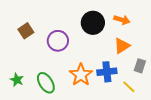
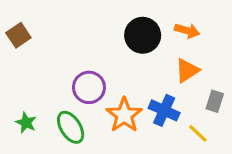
brown square: (26, 31) -> (18, 35), moved
purple circle: (58, 41) -> (89, 87), moved
blue cross: (107, 72) -> (164, 110), turned 30

